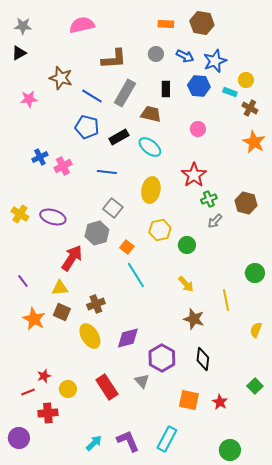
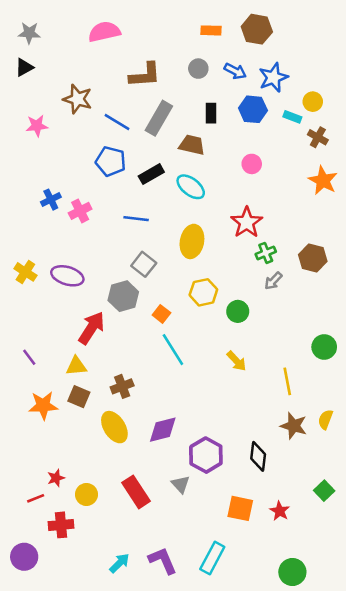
orange star: (34, 319) -> (43, 405), turned -30
brown star: (194, 319) -> (294, 426), moved

